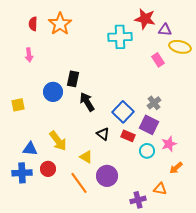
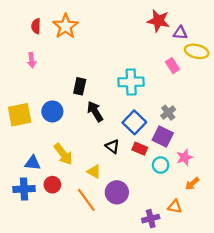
cyan cross: (120, 37) -> (131, 82), moved
blue circle: (53, 92) -> (52, 111), moved
yellow square: (18, 105) -> (20, 115), size x1.6

